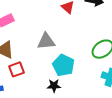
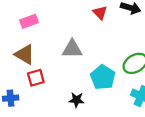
cyan pentagon: (63, 65) -> (103, 77), moved

